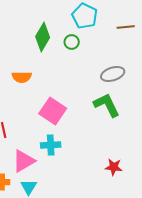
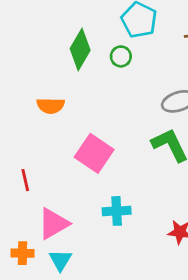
cyan cross: (51, 145) -> (117, 211), moved

